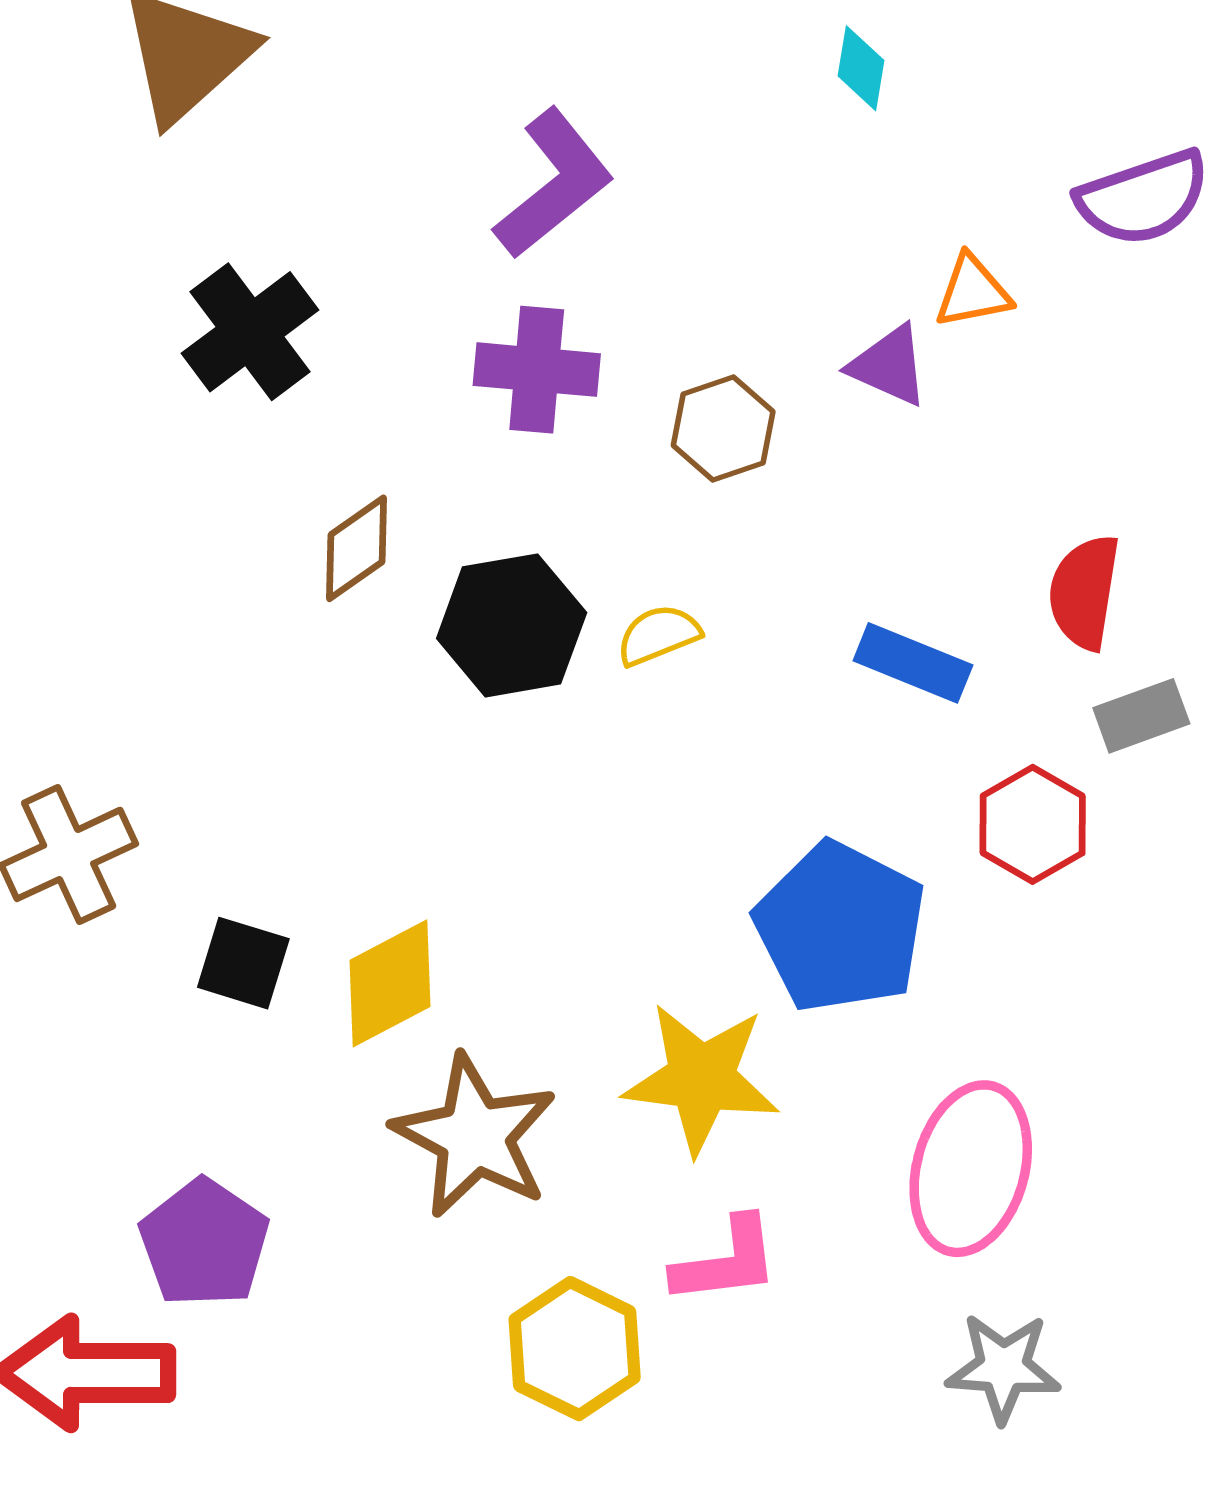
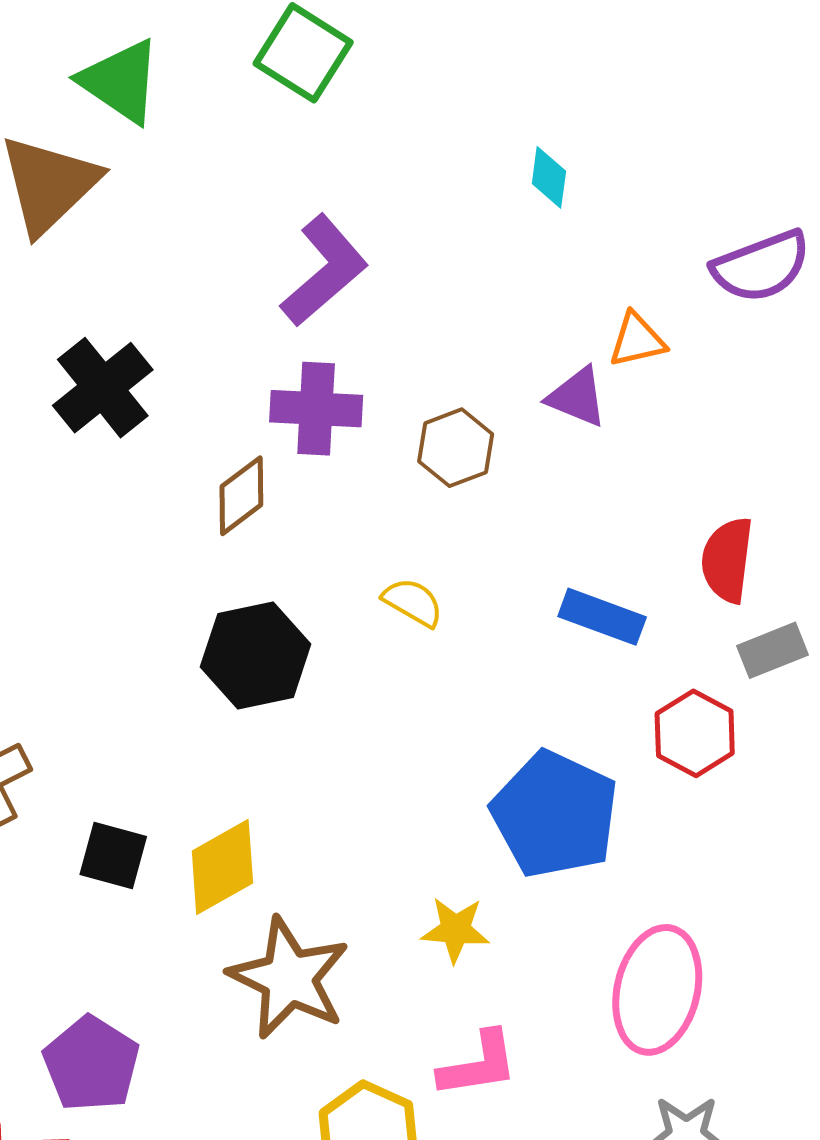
brown diamond: (357, 548) -> (241, 496), moved
black hexagon: (512, 625) -> (256, 655), moved
yellow semicircle: (658, 635) -> (413, 602), turned 54
yellow star: (701, 1078) -> (455, 930), size x0.6

